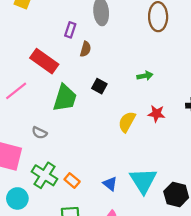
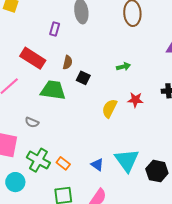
brown semicircle: (86, 49) -> (68, 62), moved
green trapezoid: (65, 98) -> (53, 90), turned -96

